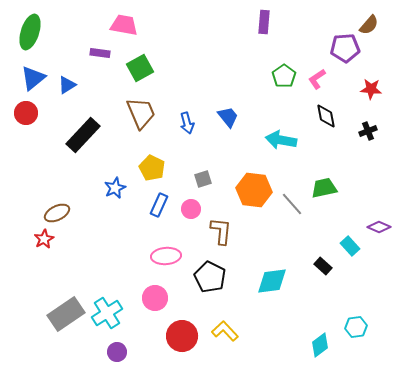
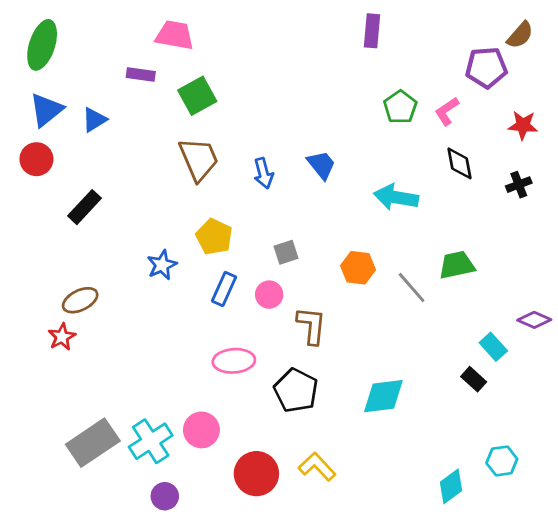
black rectangle: (83, 135) -> (84, 207), moved, size x0.7
orange hexagon: (254, 190) -> (358, 268), size x0.7
black rectangle: (323, 266) -> (474, 379), moved
pink circle: (155, 298) -> (201, 430), moved

